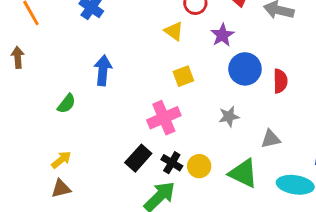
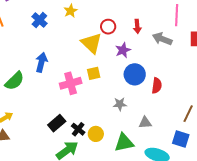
yellow triangle: (174, 31) -> (91, 43), size x1.6
green semicircle: (67, 104) -> (15, 81), size x1.5
pink cross: (164, 118) -> (71, 83), moved
green triangle: (243, 173) -> (124, 143), turned -45

